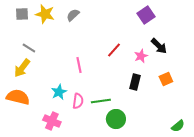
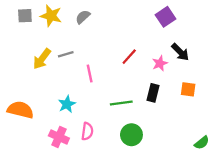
gray line: (29, 48) -> (66, 54), moved, turned -48
yellow arrow: (22, 68) -> (42, 59), moved
orange square: (166, 79) -> (188, 89), turned 32
pink semicircle: (78, 101) -> (87, 131), moved
green line: (101, 101) -> (121, 103), moved

